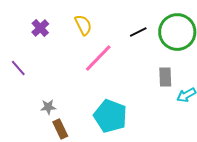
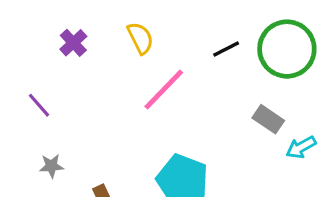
gray rectangle: (165, 77) -> (268, 119), turned -54
gray star: (48, 107) -> (51, 166), moved

